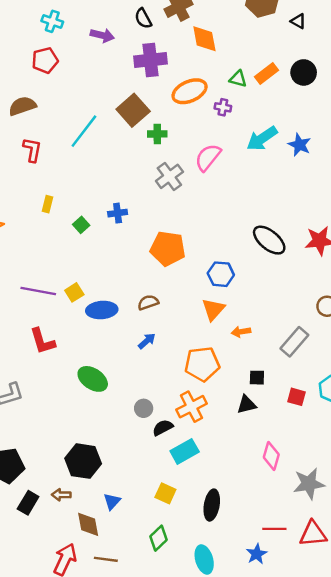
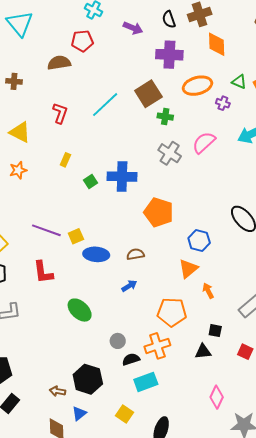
brown semicircle: (22, 106) -> (59, 63), moved
gray cross: (169, 176) -> (170, 153), turned -30
blue cross: (118, 213) -> (122, 177), size x1.8
orange arrow: (241, 332) -> (208, 291), turned 63
black hexagon: (83, 461) -> (88, 379), moved
brown arrow: (61, 495) -> (57, 391), moved

